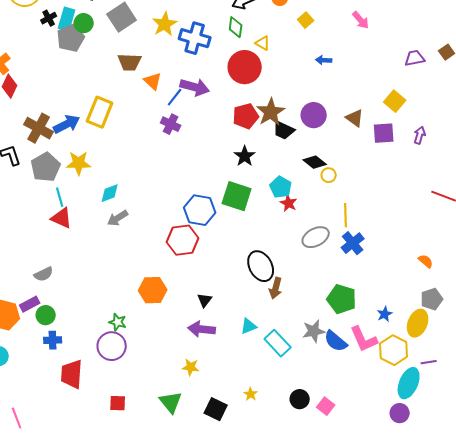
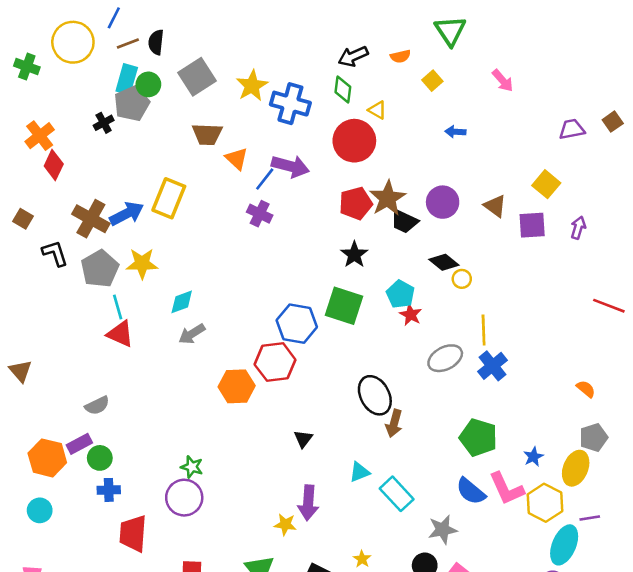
black cross: (49, 18) -> (104, 123), moved
orange hexagon: (153, 290) -> (237, 386), moved
purple arrow: (202, 329) -> (308, 503), moved, turned -92
gray star: (314, 331) -> (443, 530), moved

